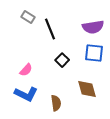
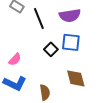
purple semicircle: (93, 27) -> (70, 15), moved
blue square: (94, 53) -> (71, 42), moved

